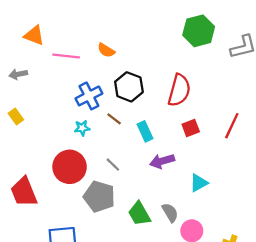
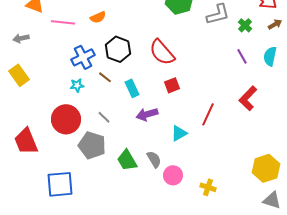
orange semicircle: (106, 50) -> (98, 17), turned -56
red semicircle: (179, 90) -> (162, 52), turned 124
yellow rectangle: (16, 117) -> (19, 75), size x1.5
red line: (232, 126) -> (208, 114), moved

